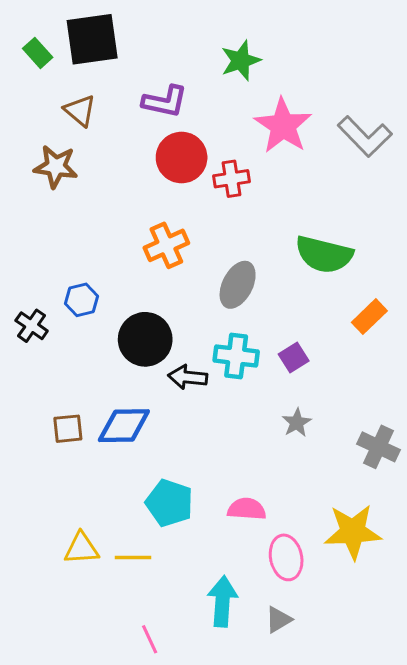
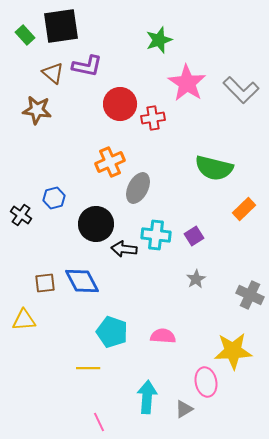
purple L-shape: (165, 101) -> (87, 66), moved
gray ellipse: (238, 285) -> (138, 188), moved
blue diamond: (124, 426) -> (82, 281), turned 63
yellow triangle: (82, 548) -> (24, 320), moved
pink ellipse: (286, 557) -> (206, 382), moved

